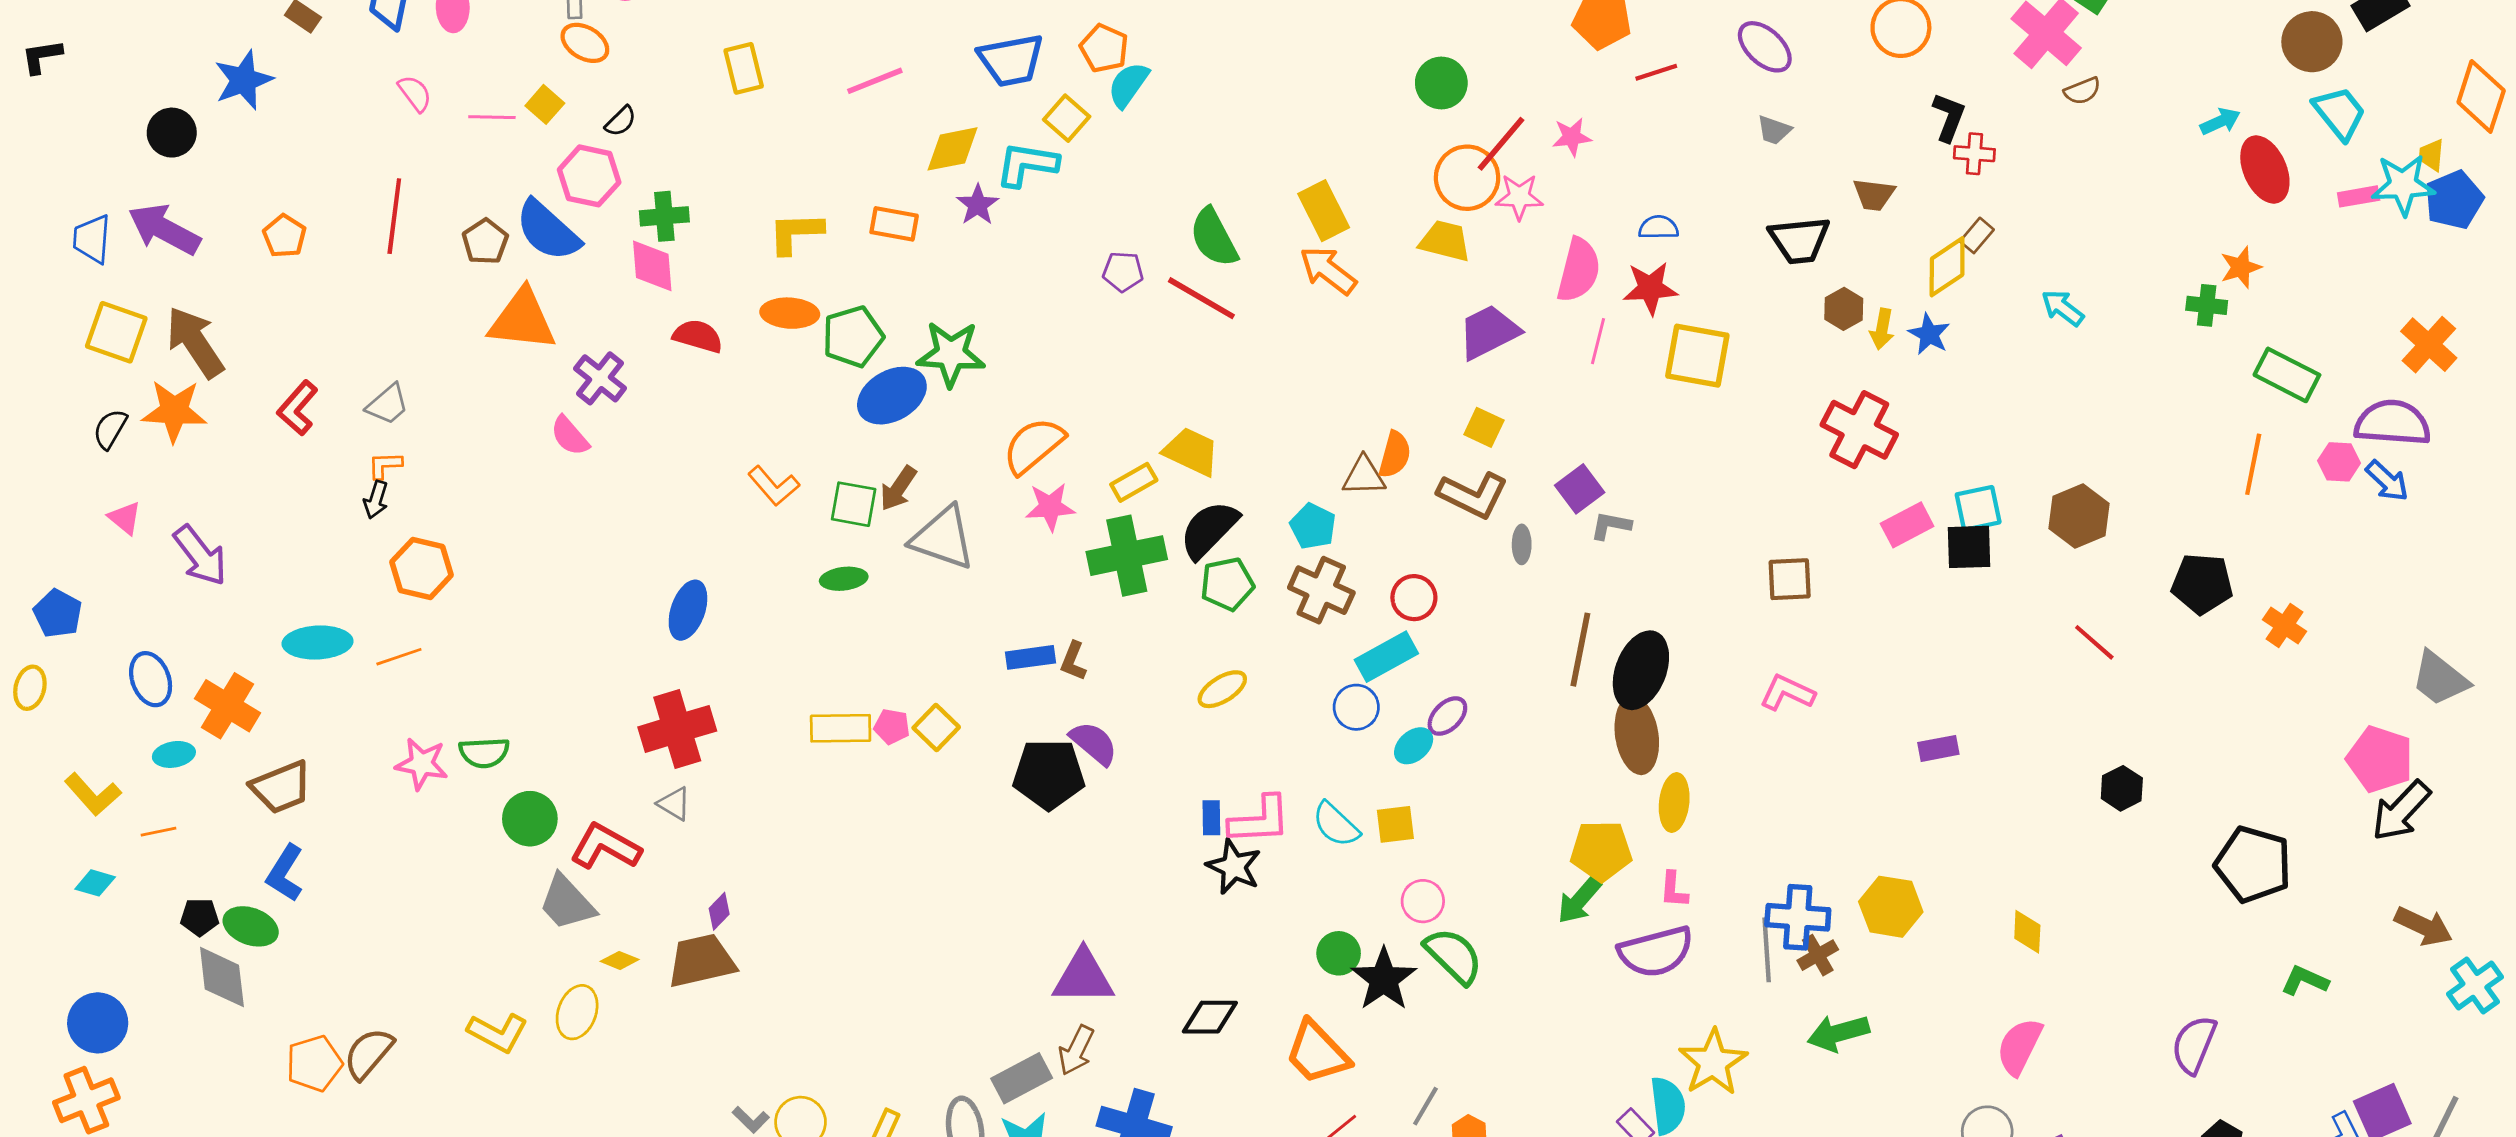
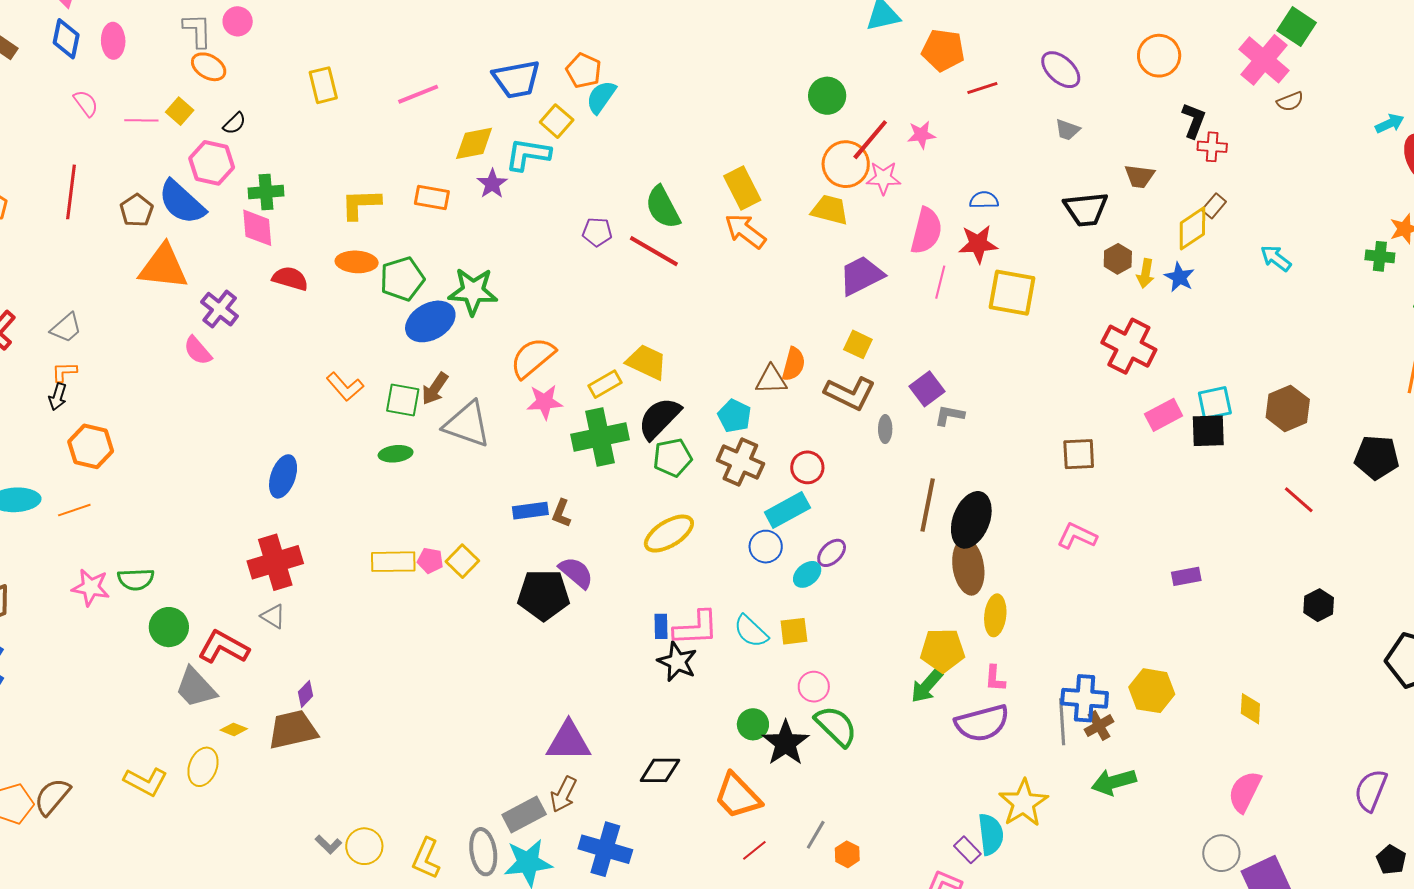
yellow ellipse: (1222, 689) -> (669, 534), size x1.4

